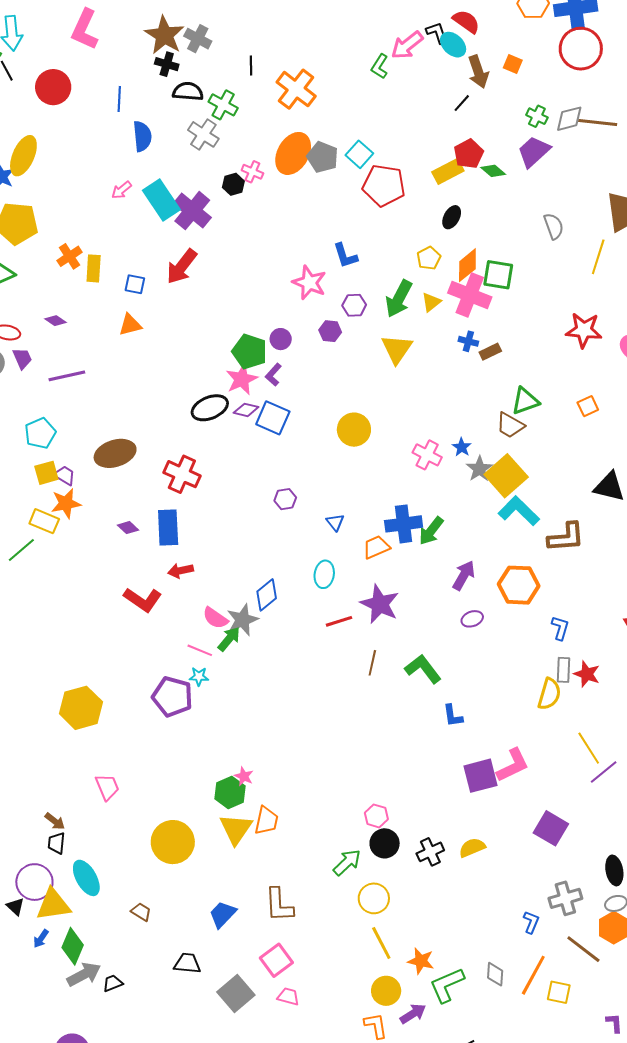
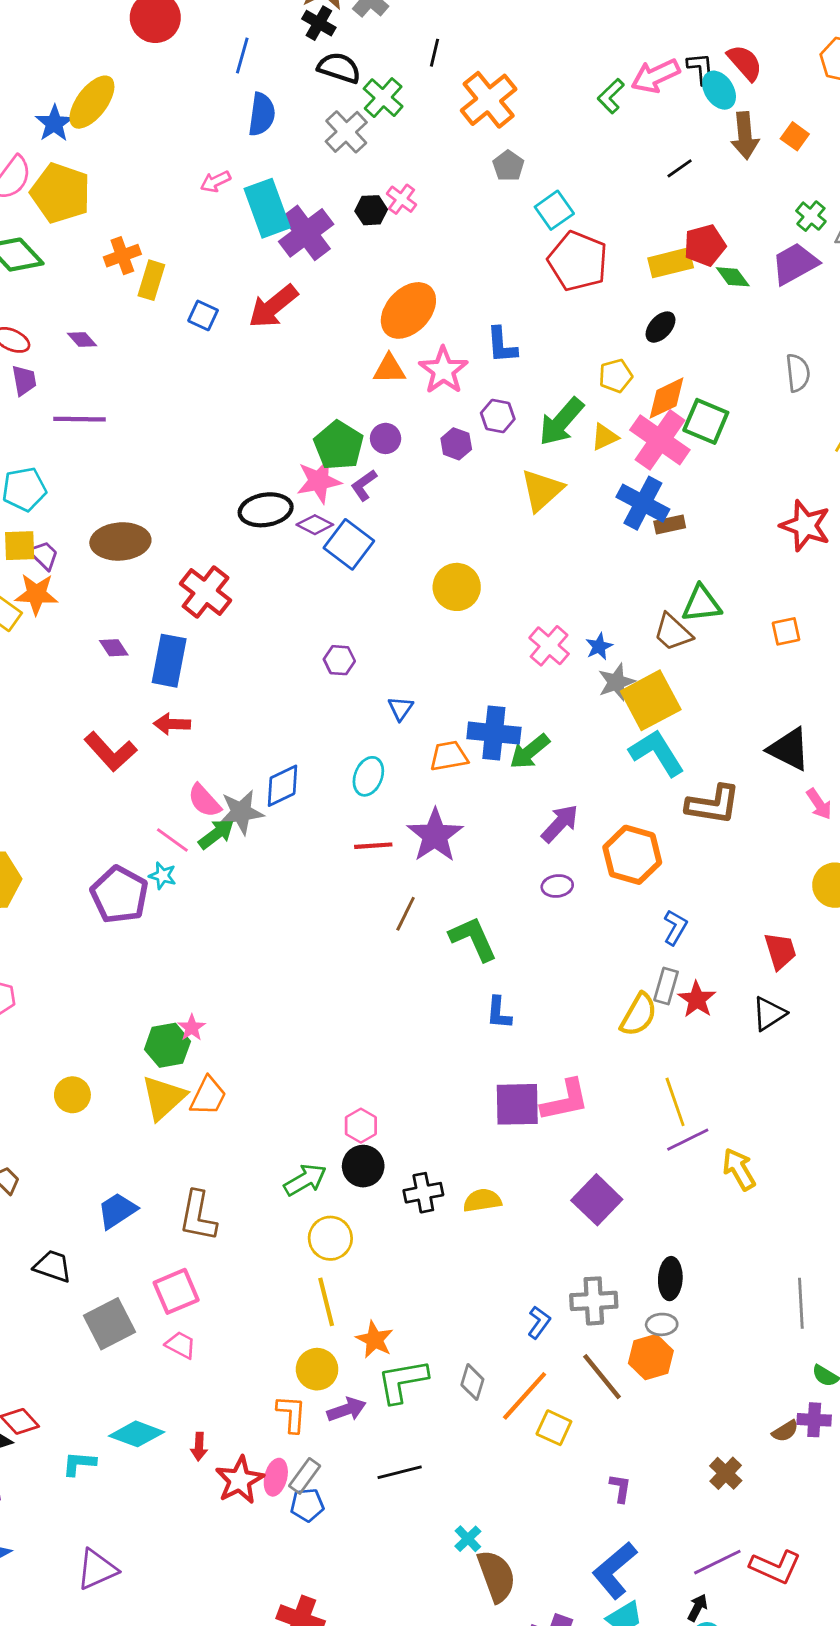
black line: (462, 103) -> (680, 168), moved
orange ellipse: (293, 153) -> (408, 310), moved
gray pentagon: (322, 157) -> (508, 166), moved, size x0.7
orange triangle: (130, 325) -> (389, 369), moved
blue cross: (468, 341) -> (643, 503), size x1.8
yellow circle: (173, 842) -> (72, 1095), size x0.6

